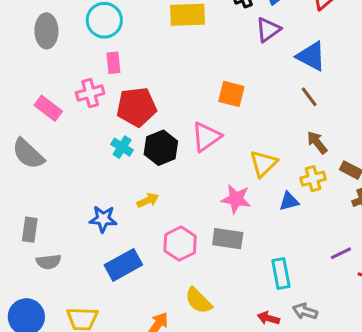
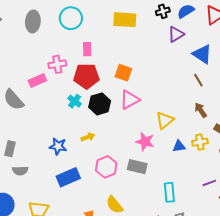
pink rectangle: (113, 63) -> (87, 49), moved
orange square: (231, 94) -> (123, 73), moved
pink rectangle: (48, 108) -> (37, 80), moved, turned -66
yellow cross: (313, 179) -> (200, 142), moved

